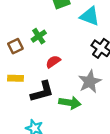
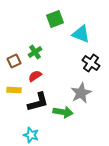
red semicircle: (53, 62) -> (35, 76), moved

